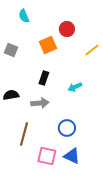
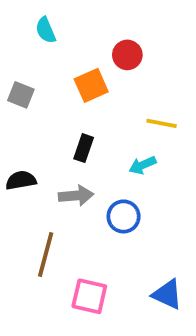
yellow line: (92, 50) -> (162, 123), moved, turned 49
blue circle: (67, 128) -> (124, 216), moved
blue triangle: (72, 156) -> (167, 294), moved

